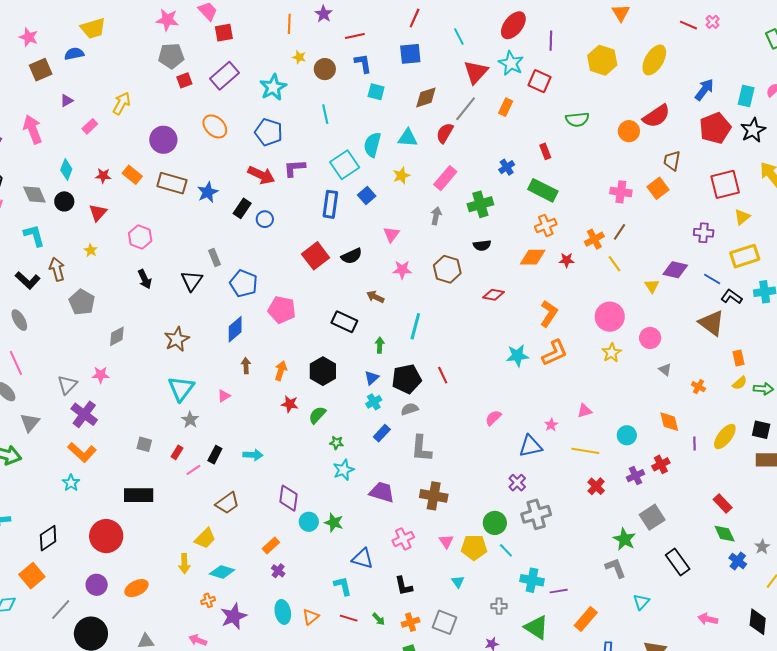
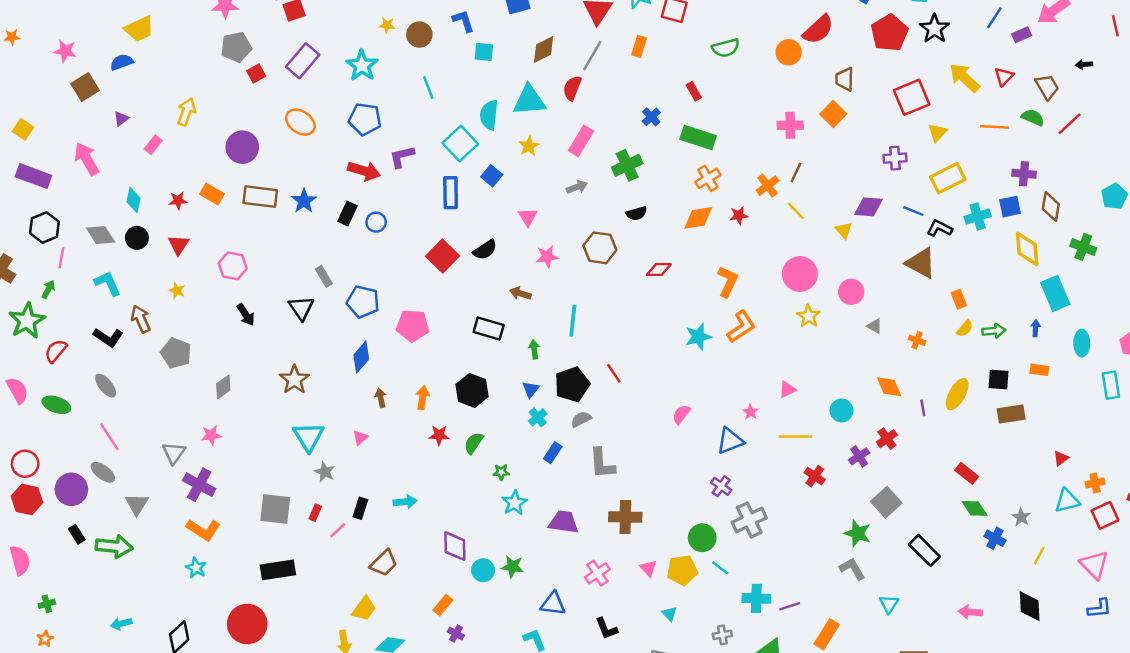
cyan triangle: (408, 138) -> (529, 100), size x1.4
gray arrow: (436, 216) -> (577, 187), turned 66
gray square: (144, 444) -> (275, 509), size x1.8

